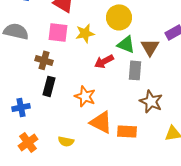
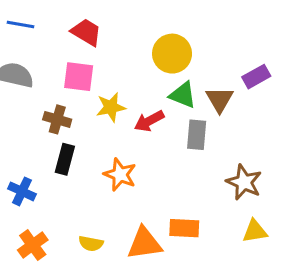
yellow star: (85, 33) -> (111, 107), moved
brown star: (151, 101) -> (244, 182), moved
blue cross: (21, 107) -> (22, 191), turned 36
orange triangle: (101, 122) -> (144, 243), moved, turned -35

